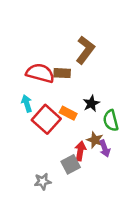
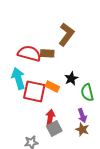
cyan arrow: (27, 103) -> (18, 78), size x1.5
red square: (46, 119) -> (34, 91), turned -30
brown star: (95, 140) -> (82, 129), moved
red arrow: (80, 151) -> (50, 117), moved

